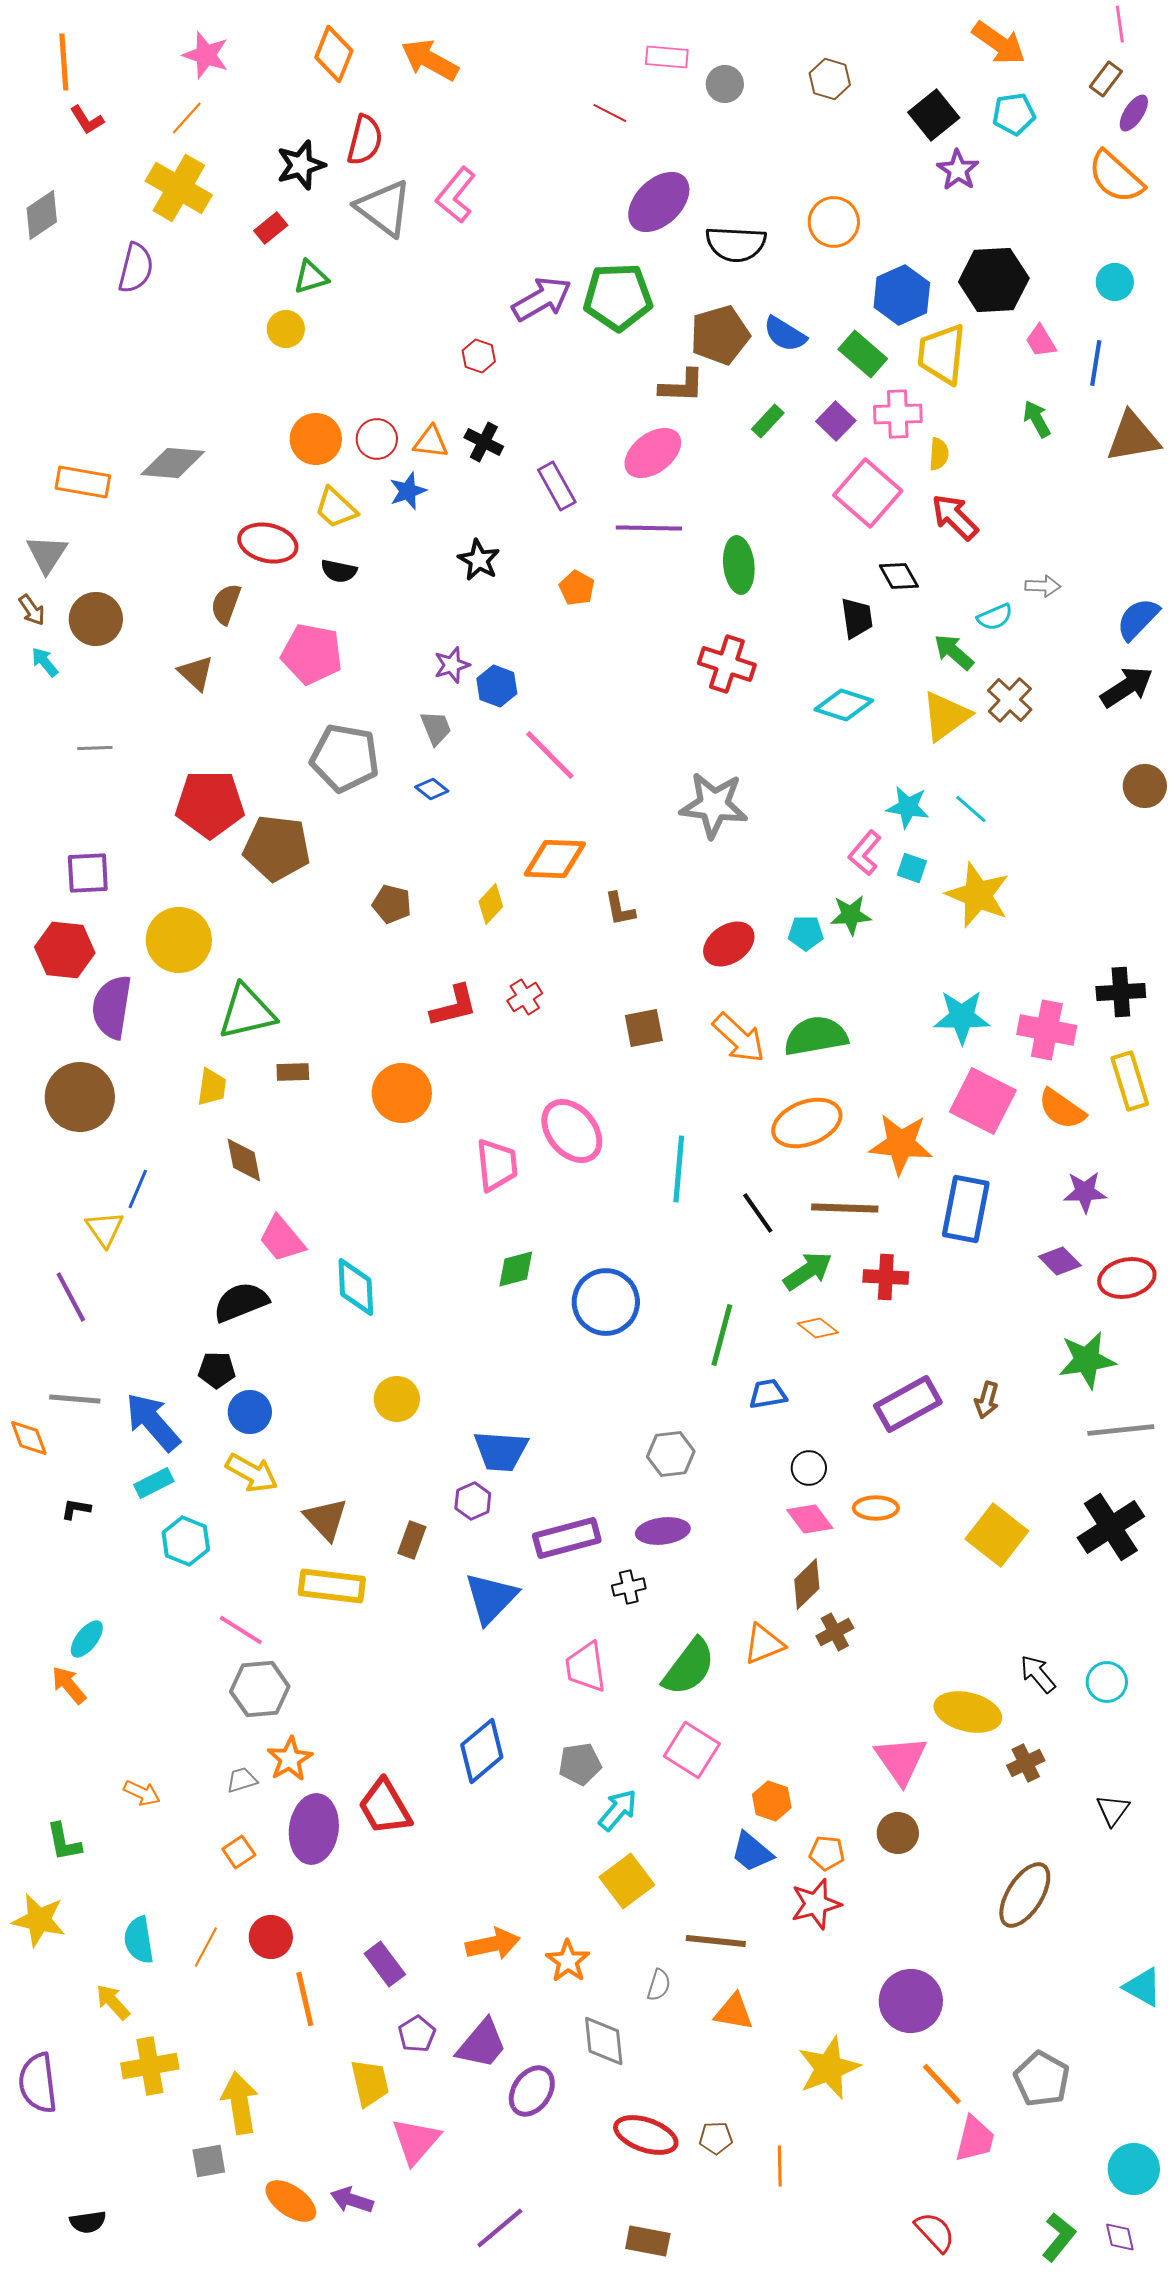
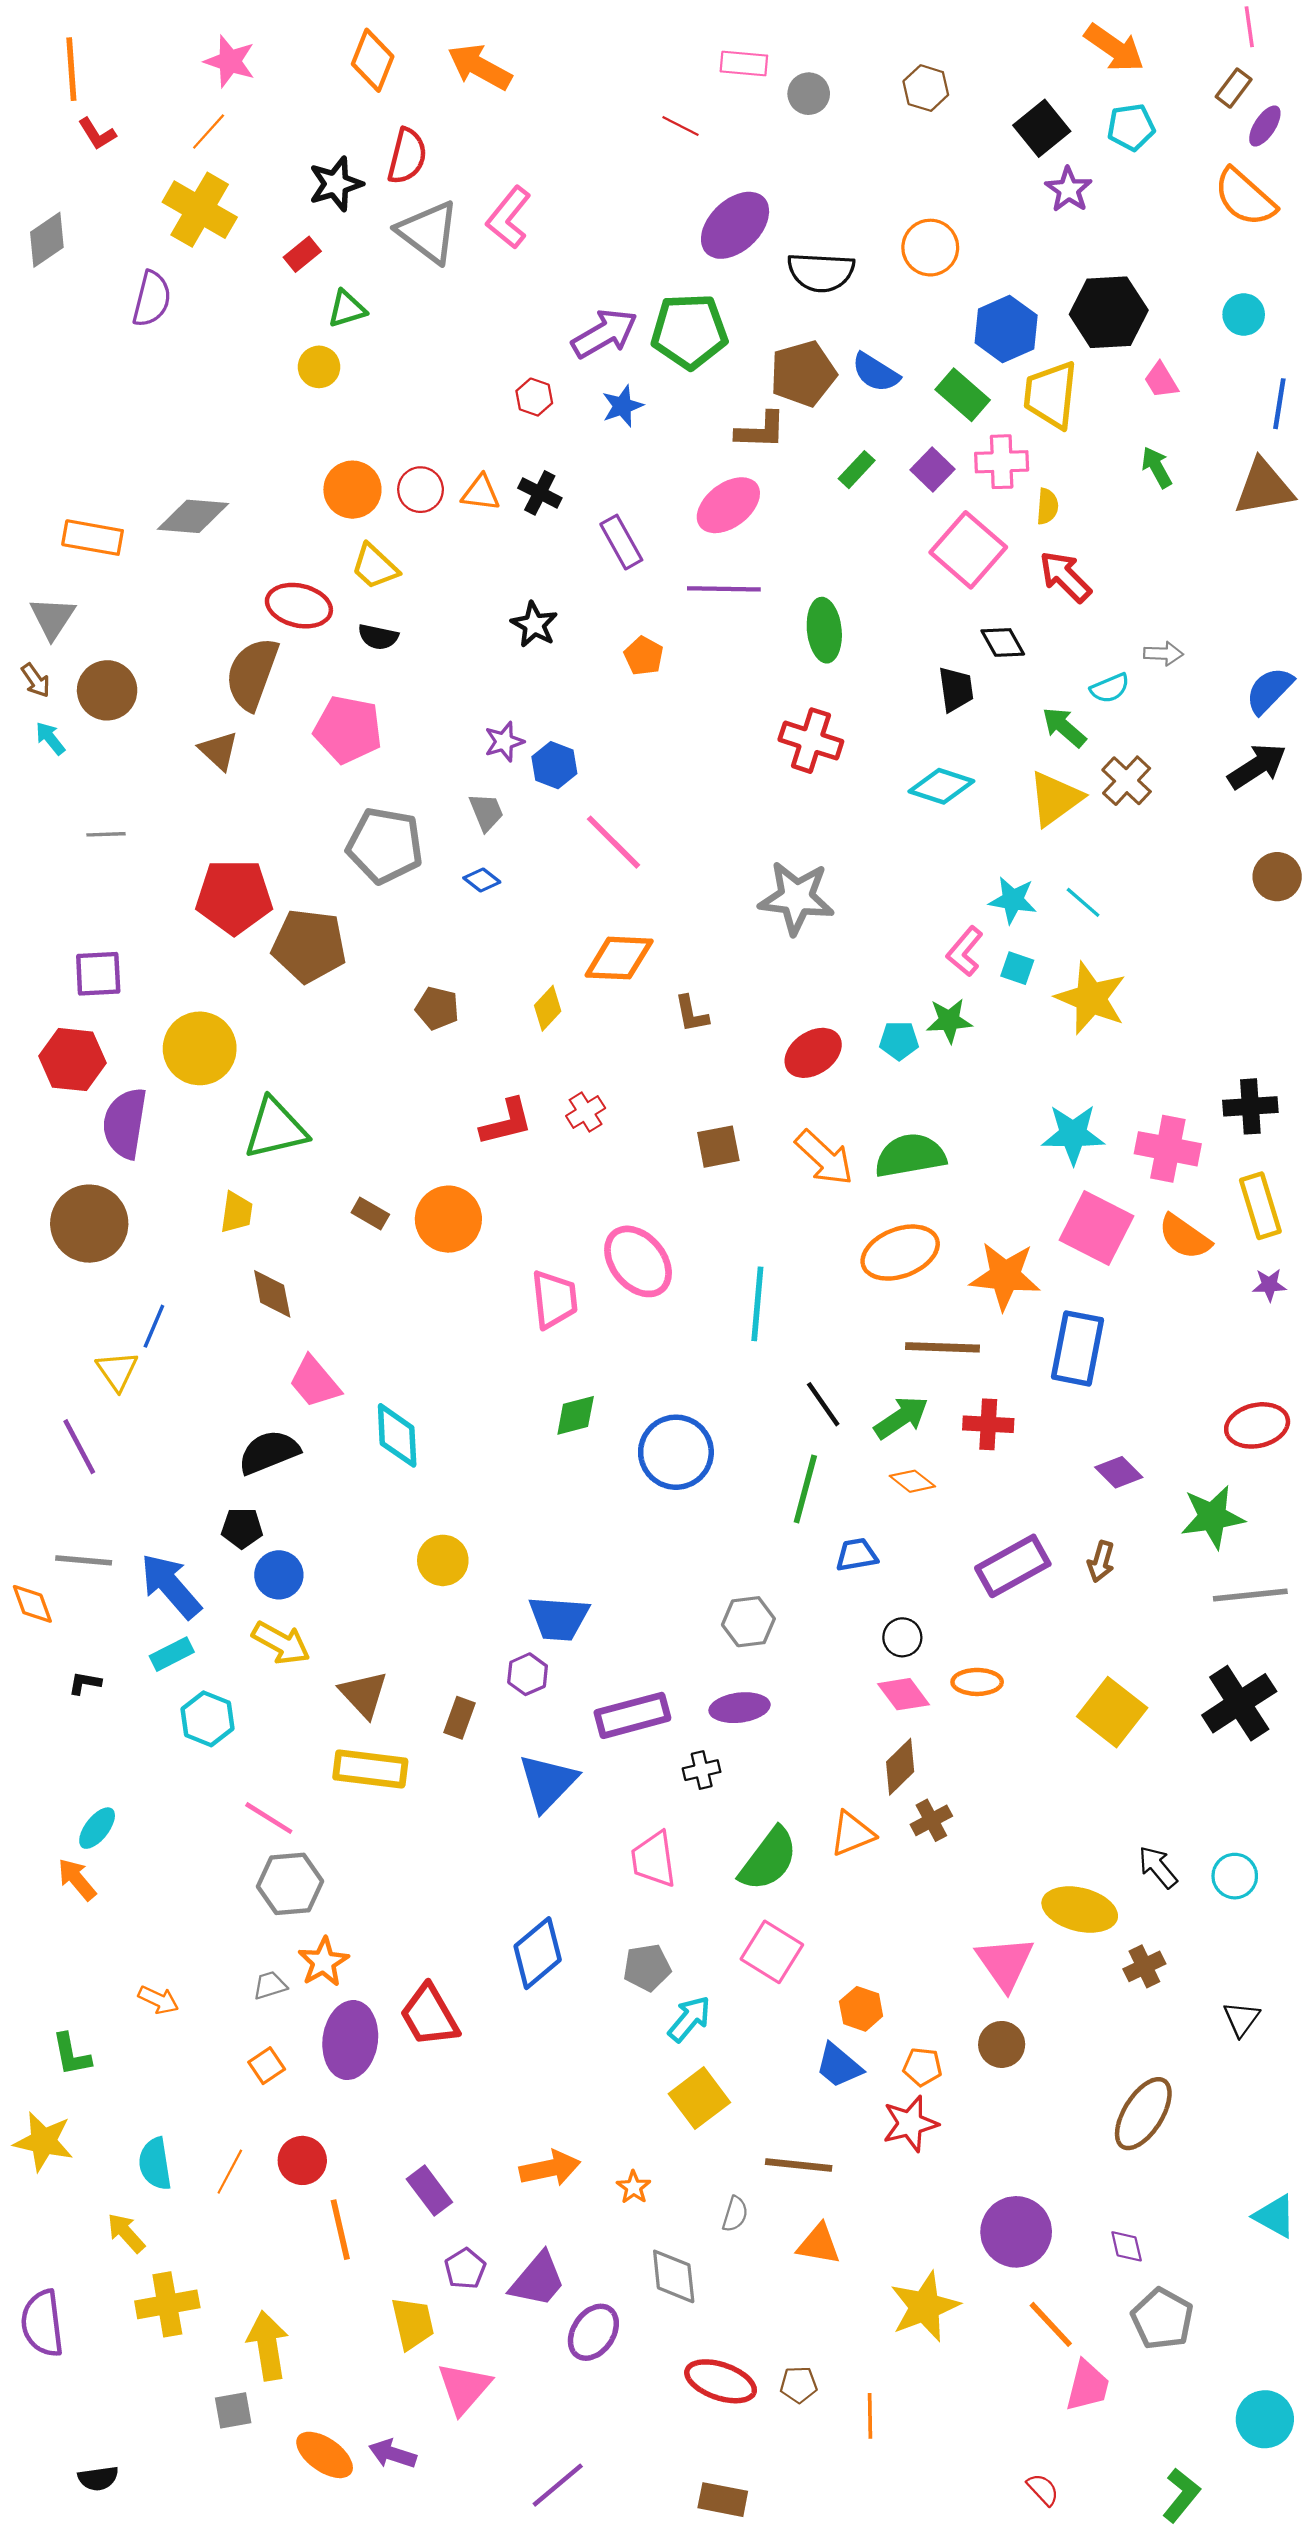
blue line: (1096, 363) -> (1279, 404), moved
blue star: (408, 491) -> (622, 406), moved
brown semicircle: (226, 604) -> (252, 674), size x1.6
brown rectangle: (293, 1072) -> (370, 1213), moved, turned 32
purple star: (1085, 1192) -> (1269, 1285), moved, size x0.7
black line: (758, 1213) -> (823, 1404), moved
purple diamond: (1060, 1261) -> (1119, 1472), moved
orange star: (568, 1961) -> (634, 2187), size x0.7
red semicircle: (935, 2232) -> (1043, 2490), size x0.7
purple diamond: (1120, 2237) -> (1127, 2246), moved

